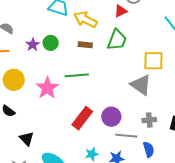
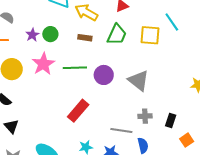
yellow square: (153, 61) -> (150, 35), moved
pink star: (47, 88) -> (43, 64), moved
purple circle: (111, 117) -> (104, 75), moved
black triangle: (27, 139) -> (11, 126), moved

